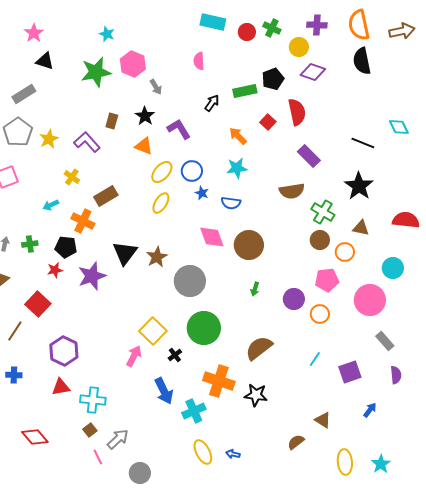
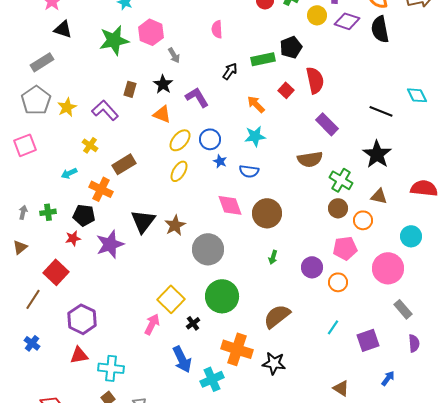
purple diamond: (313, 72) -> (347, 21), moved
blue cross: (14, 375) -> (32, 343), turned 35

